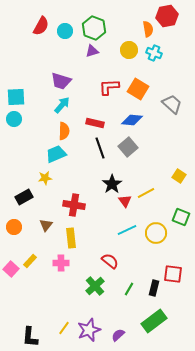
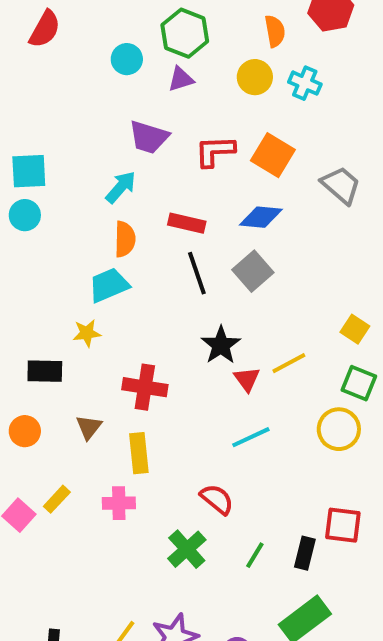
red semicircle: (41, 26) -> (45, 29), moved
orange semicircle: (148, 29) -> (275, 31), moved
cyan circle: (65, 31) -> (127, 59), moved
purple trapezoid: (61, 81) -> (149, 137), moved
black rectangle: (24, 197) -> (45, 371), turned 30
green square: (181, 217) -> (359, 383), moved
yellow circle: (156, 233) -> (339, 429), moved

